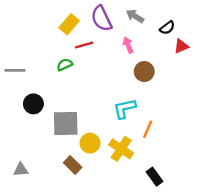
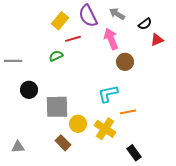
pink arrow: (128, 45) -> (111, 39), size x1.5
orange line: (148, 129) -> (128, 112), turned 56

